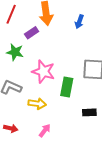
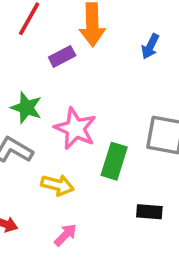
green star: (15, 52) -> (26, 108), moved

